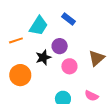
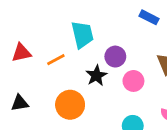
blue rectangle: (69, 19) -> (149, 17), moved
cyan trapezoid: (39, 26) -> (82, 35), turned -35

